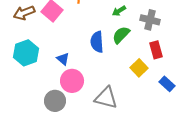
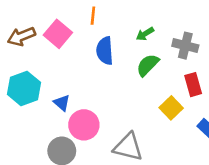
blue semicircle: (97, 42) -> (105, 51), moved
blue triangle: (63, 59) -> (62, 103), moved

